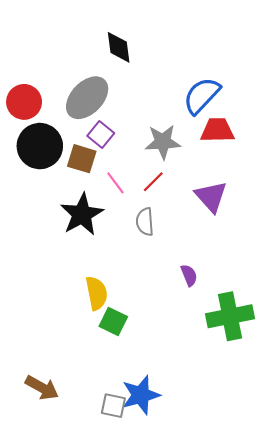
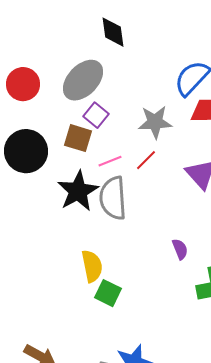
black circle: (40, 146) -> (26, 151), moved
pink line: (115, 183) -> (110, 161), turned -75
gray semicircle: (145, 222) -> (113, 198), moved, size x1.6

